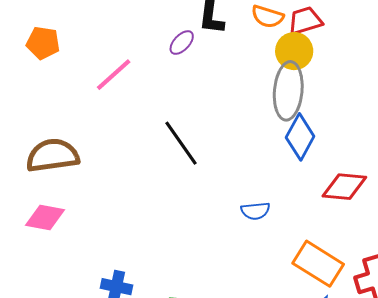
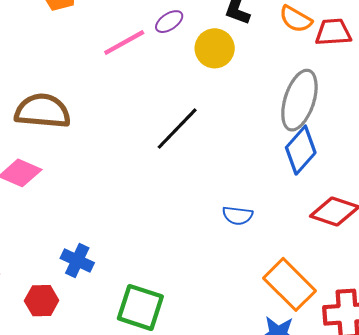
purple ellipse: (182, 43) -> (169, 22), moved
yellow circle: (294, 51) -> (215, 48), moved
black line: (181, 143) -> (177, 129), turned 66

